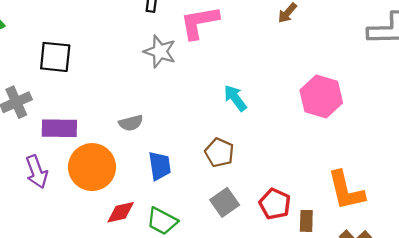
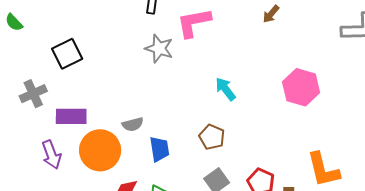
black square: (55, 57) -> (67, 54), turned -32
gray semicircle: (131, 123) -> (133, 124), moved

